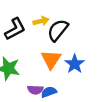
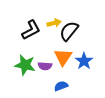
purple semicircle: (35, 90) -> (45, 66), moved

